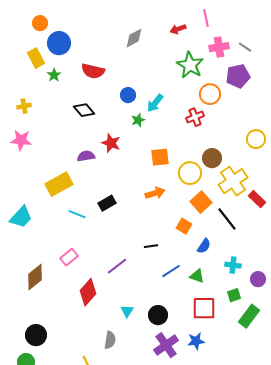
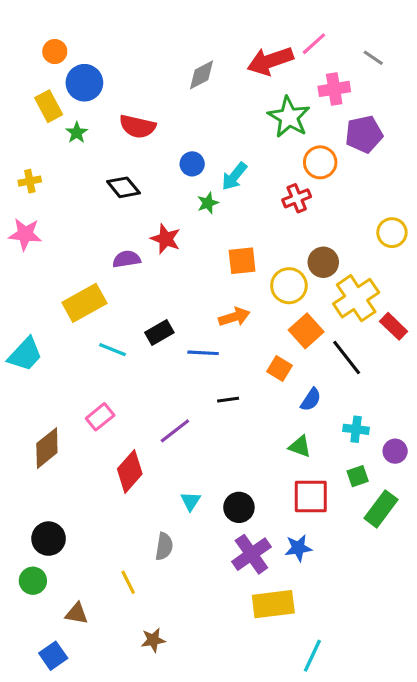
pink line: (206, 18) -> (314, 44), turned 60
red arrow: (178, 29) -> (270, 61), size x1.8
gray line: (245, 47) -> (373, 58), moved
blue line: (171, 271) -> (203, 353), moved, turned 36

